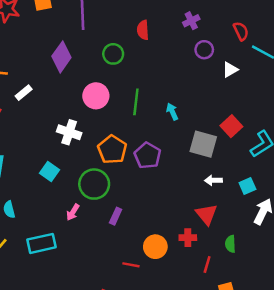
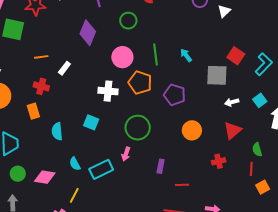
orange pentagon: (112, 150) -> (140, 83), moved
cyan square: (50, 172) -> (91, 122), moved
red triangle: (206, 214) -> (233, 130), turned 42
purple rectangle: (116, 216) -> (161, 166), moved
red cross: (188, 238) -> (219, 161), moved
cyan rectangle: (41, 243) -> (101, 169), moved
orange circle: (155, 247) -> (192, 130), moved
red line: (207, 265) -> (251, 169), moved

